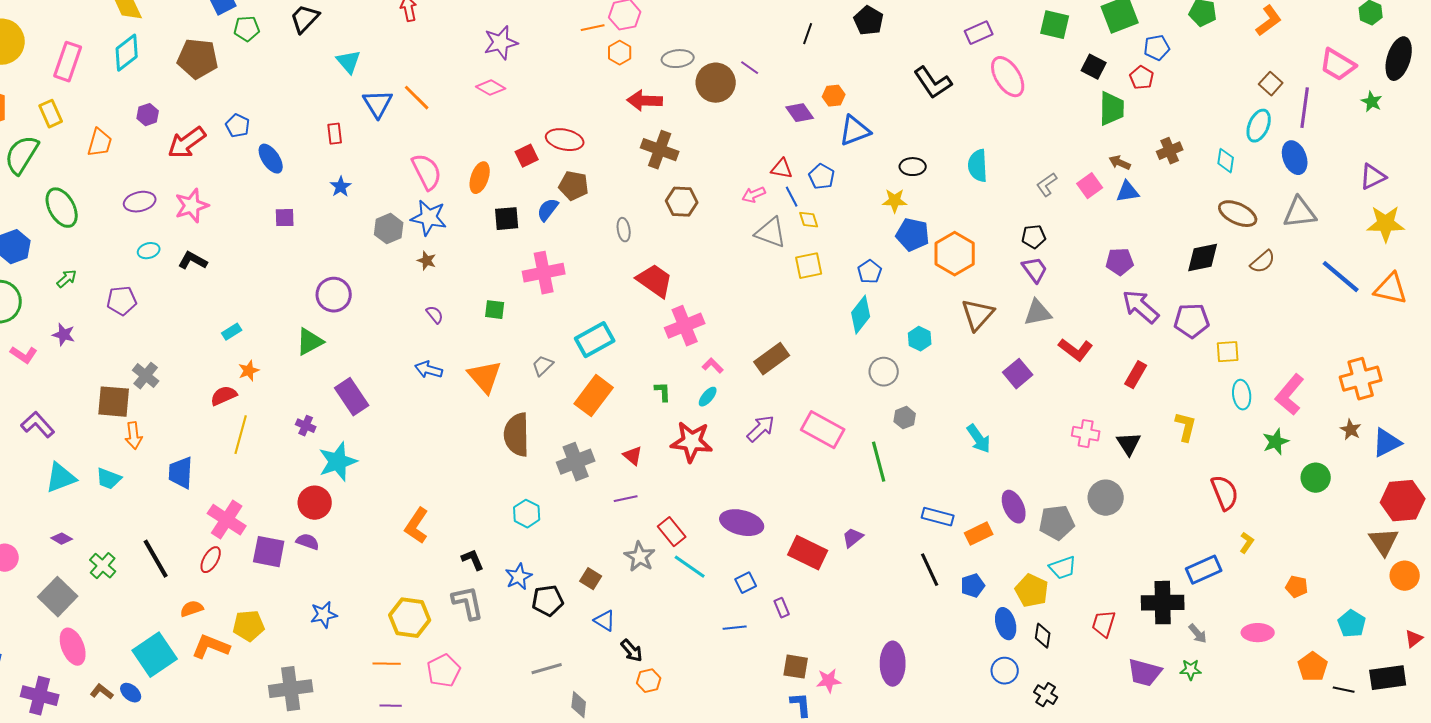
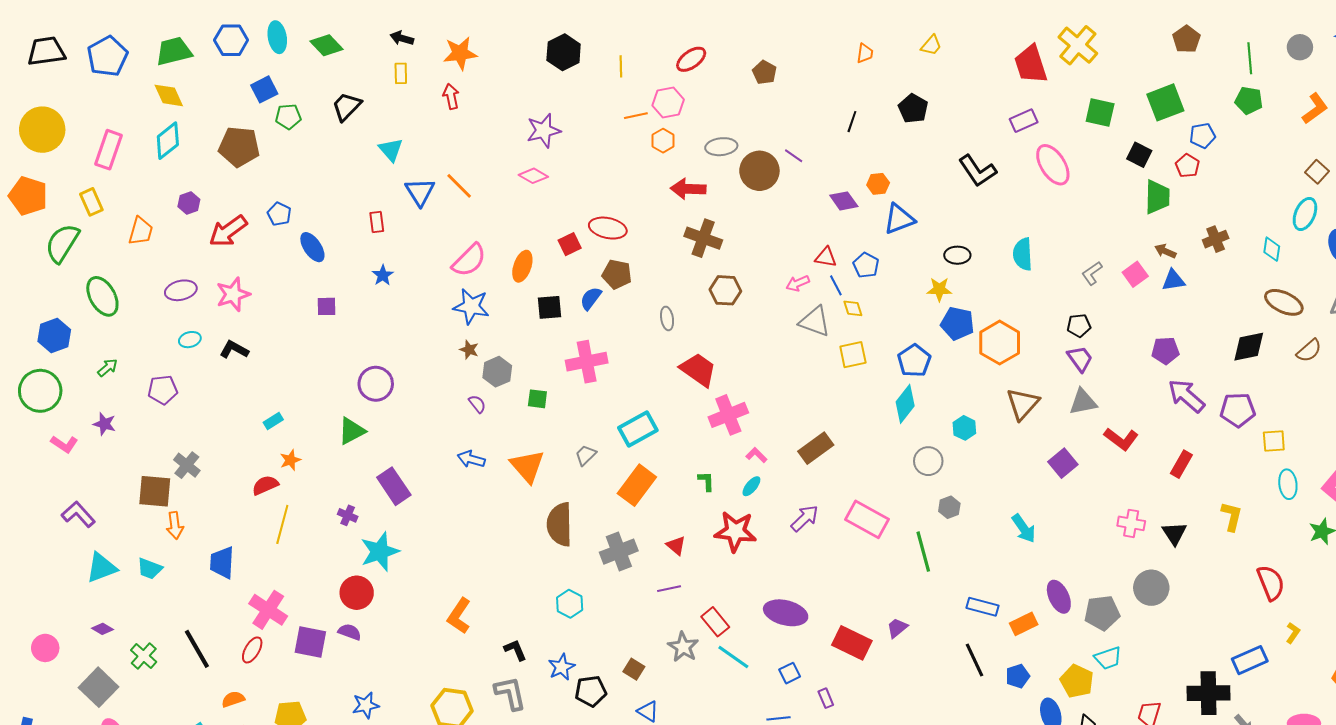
pink semicircle: (427, 172) -> (469, 260), turned 72
gray hexagon: (389, 229) -> (497, 372), moved
blue pentagon: (870, 272) -> (914, 361), size x1.4

